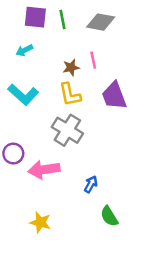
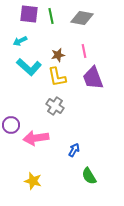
pink line: (93, 60) -> (84, 51), moved
cyan L-shape: (23, 95) -> (29, 67), moved
gray cross: (67, 130) -> (55, 106), size x0.7

